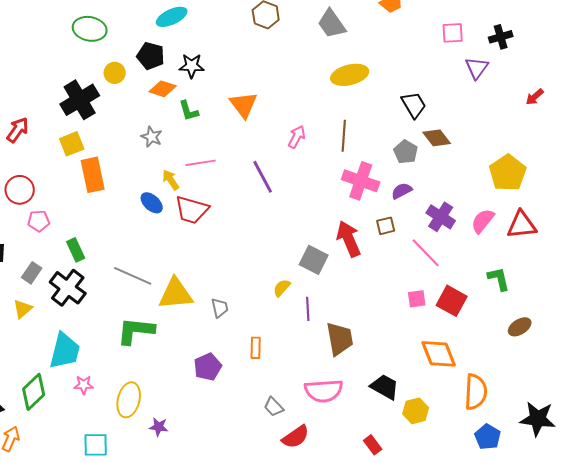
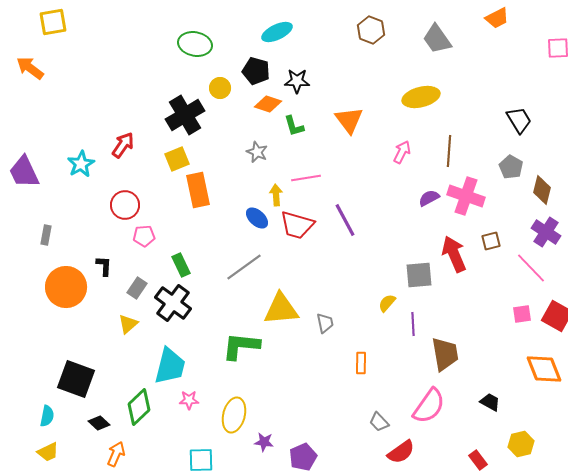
yellow ellipse: (350, 75) -> (421, 97), moved
brown diamond: (437, 138) -> (542, 190), moved, turned 52
purple line: (263, 177) -> (345, 220), moved
yellow arrow: (171, 180) -> (276, 195), turned 30
purple semicircle: (402, 191) -> (429, 198), moved
gray square: (314, 260) -> (419, 275), turned -32
gray line: (133, 276) -> (244, 267), moved, turned -60
purple pentagon: (208, 367) -> (303, 457), moved
black trapezoid: (385, 387) -> (490, 402), size x0.7
pink semicircle: (324, 391) -> (429, 406), turned -51
yellow hexagon: (416, 411) -> (521, 444), moved

